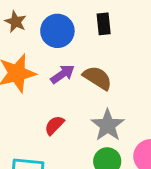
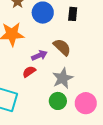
purple arrow: (63, 74) -> (39, 55), moved

